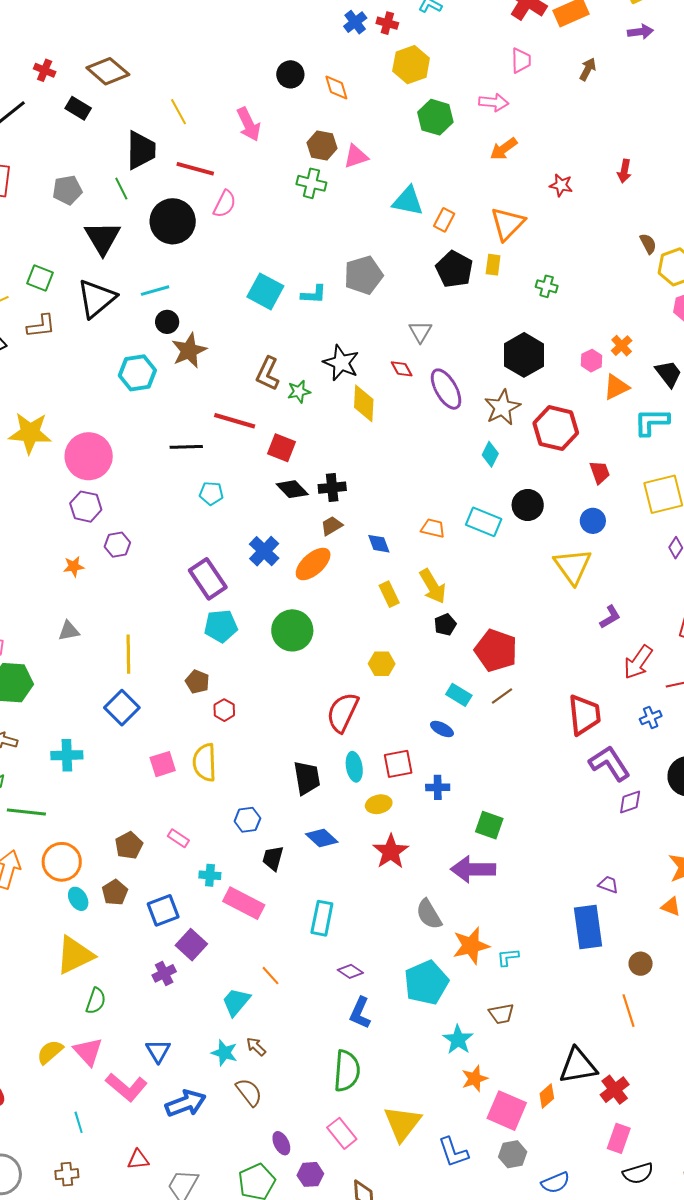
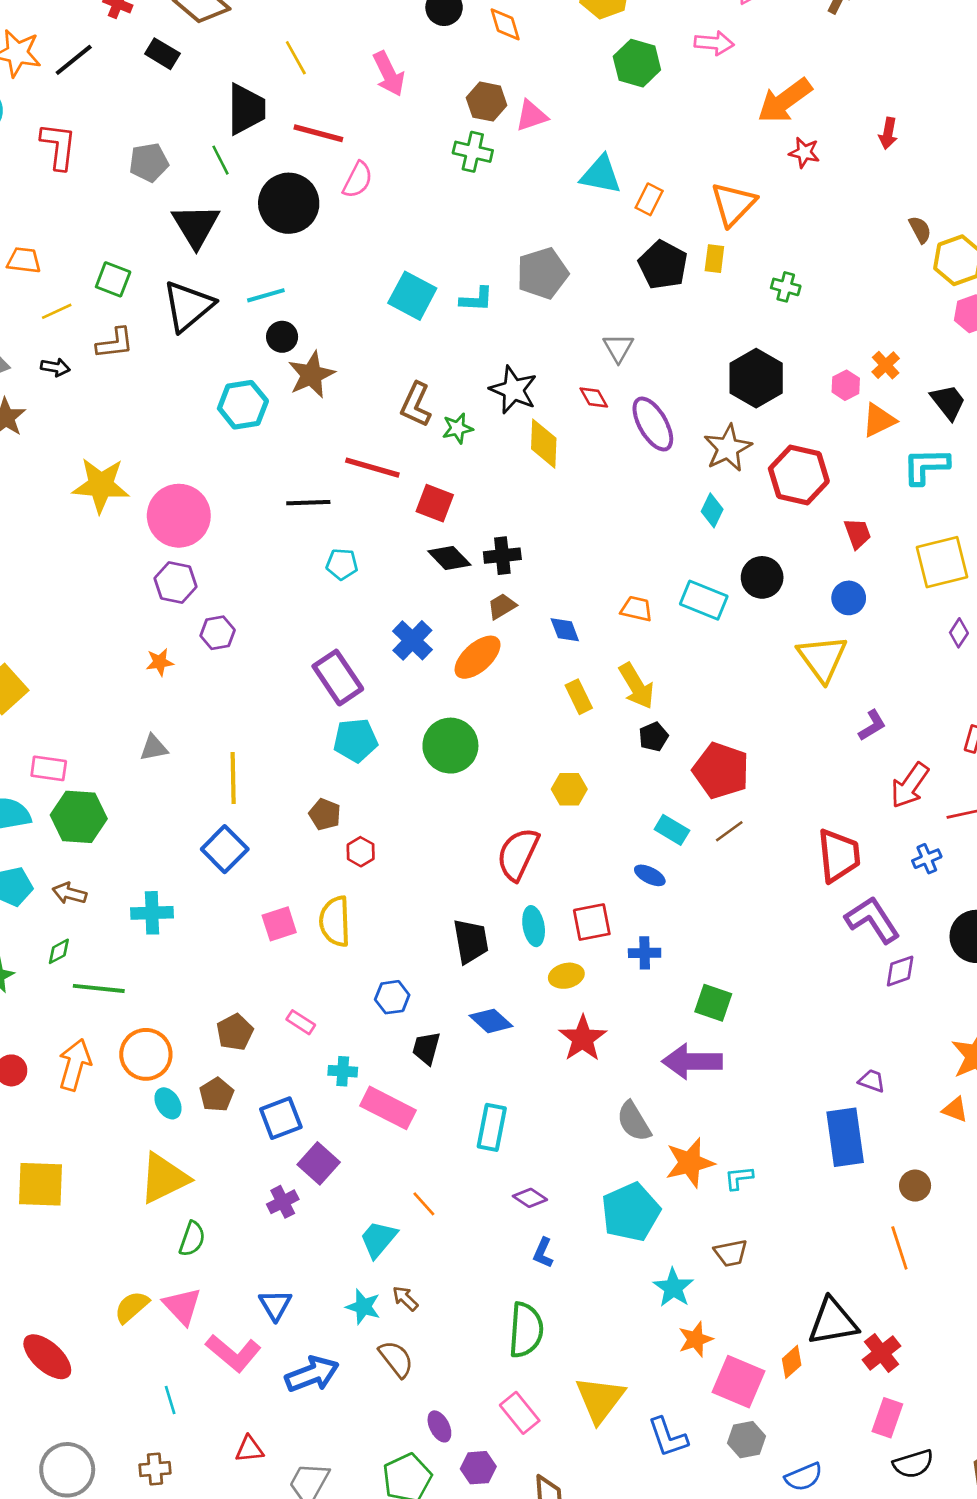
orange arrow: (504, 149) -> (785, 101), moved, size x1.5
blue L-shape: (360, 1013) -> (543, 1253), size x0.7

